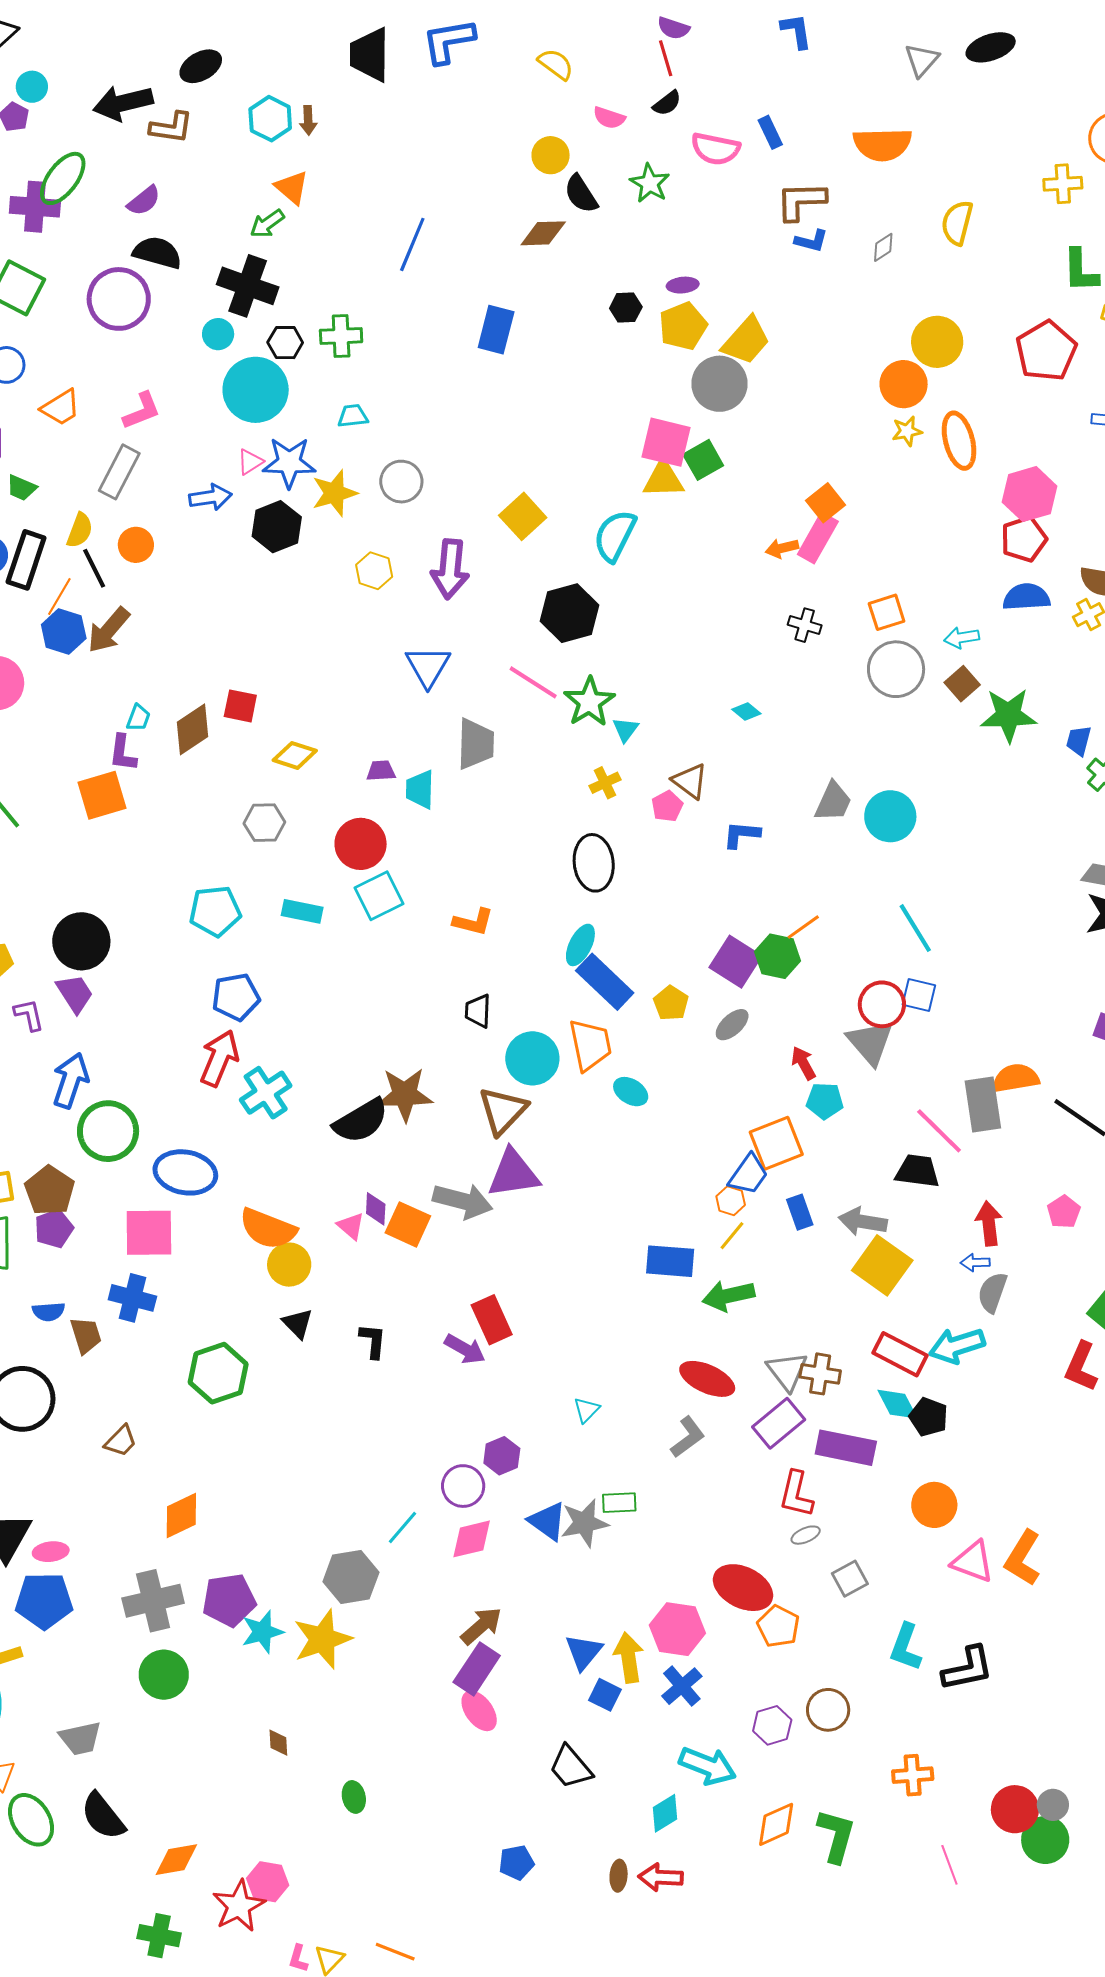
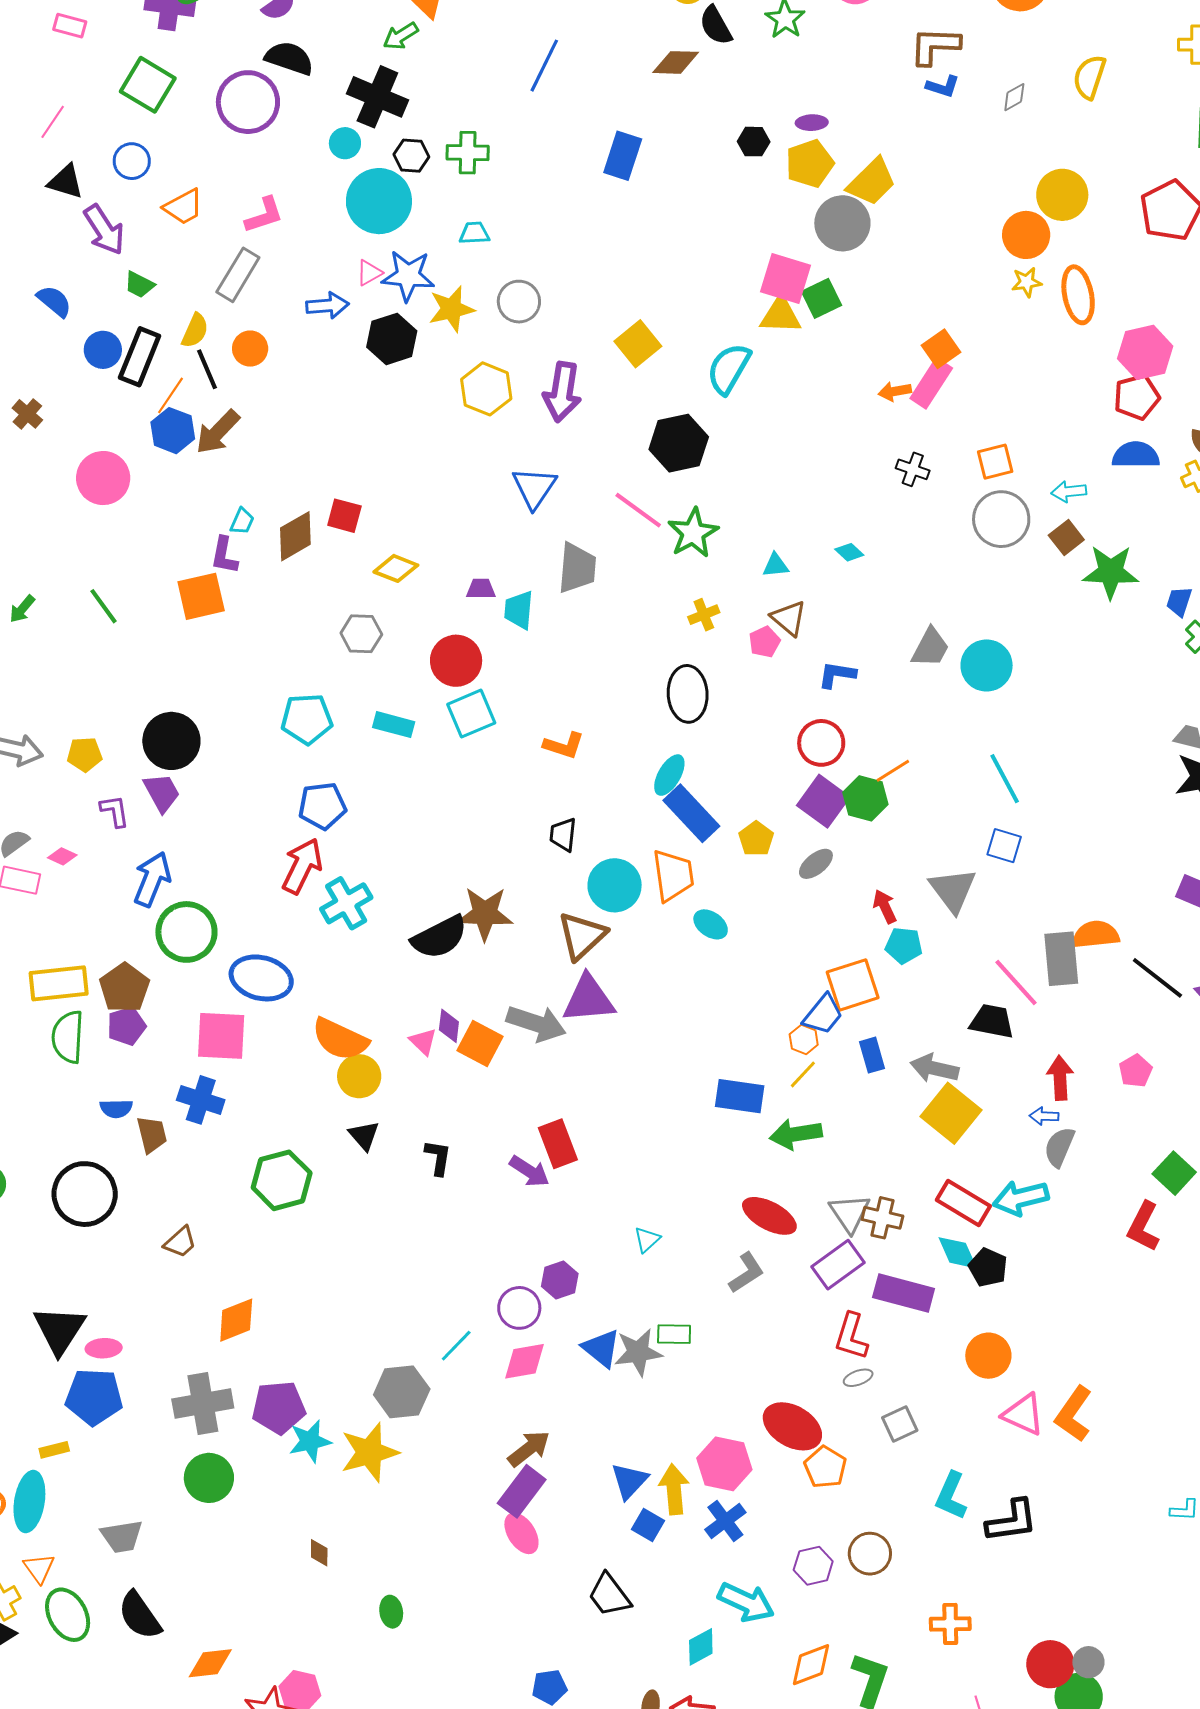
yellow hexagon: (374, 571) -> (486, 389), size x1.4
cyan triangle: (626, 730) -> (775, 565), moved, turned 44
red circle: (882, 1004) -> (821, 743), moved

